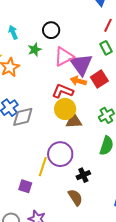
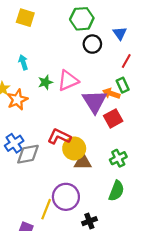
black circle: (51, 30) -> (92, 44), moved
pink triangle: (64, 57) -> (68, 81), moved
orange arrow: (78, 81) -> (111, 94), moved
red L-shape: (63, 91) -> (59, 137), moved

